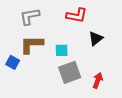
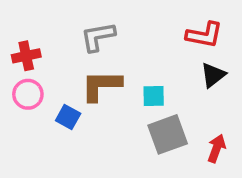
red L-shape: (77, 15) -> (204, 35), moved

